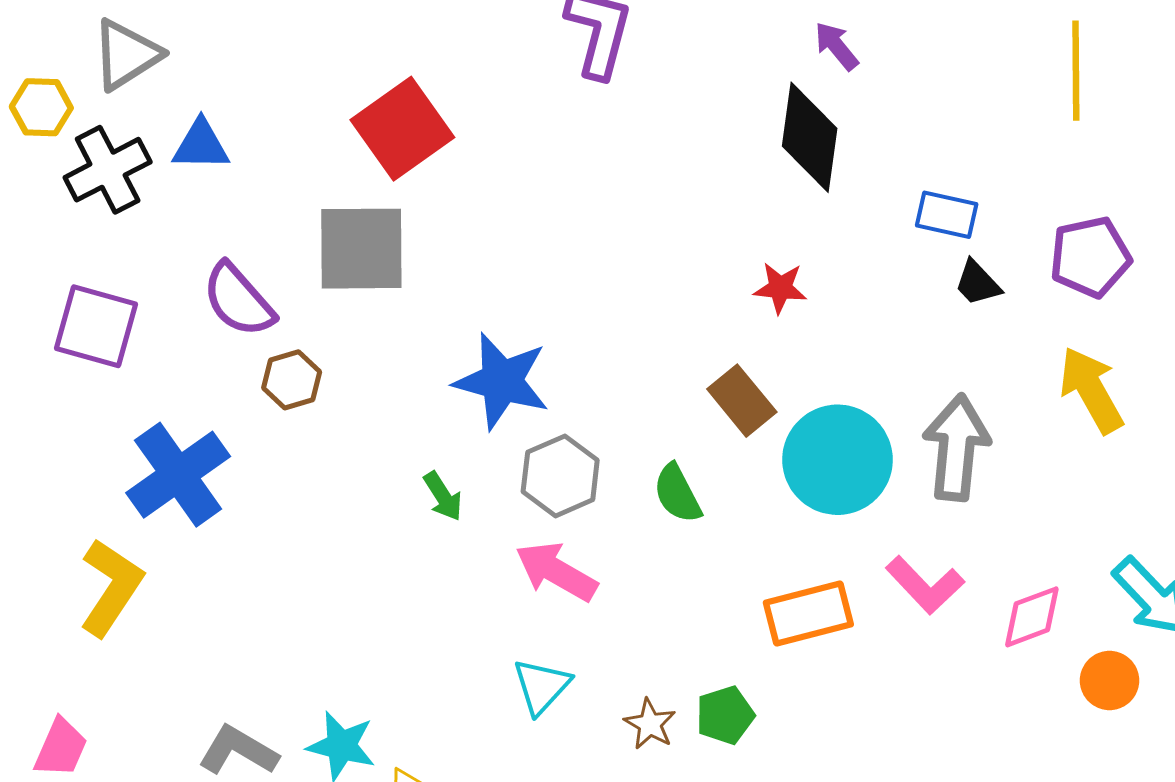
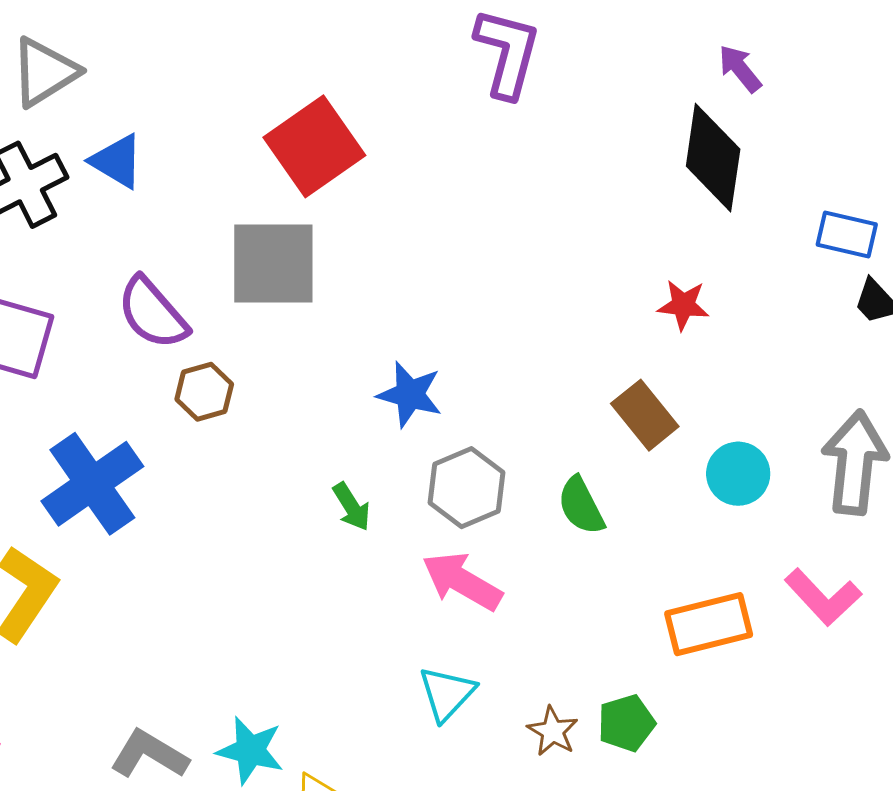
blue triangle: (201, 145) -> (117, 161), turned 30
blue star: (502, 381) -> (410, 394), size x0.7
cyan circle: (838, 460) -> (738, 474), size x0.6

